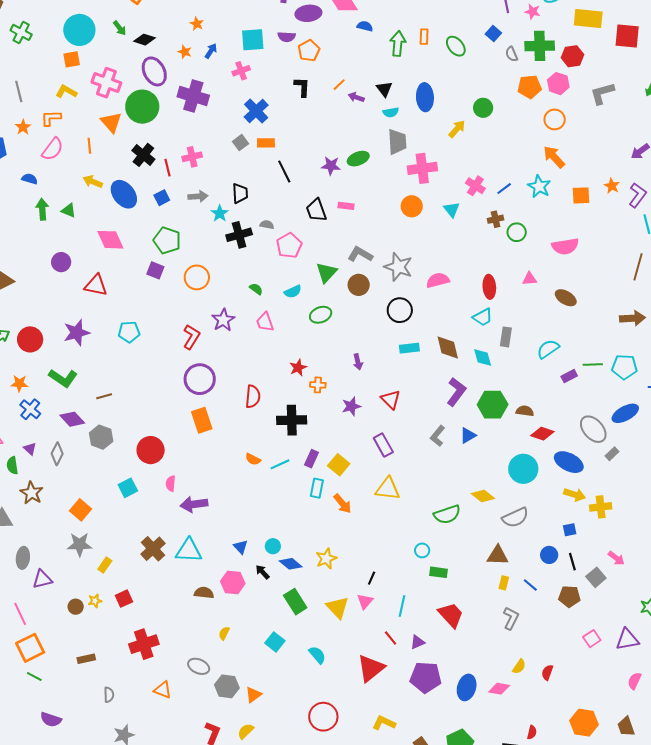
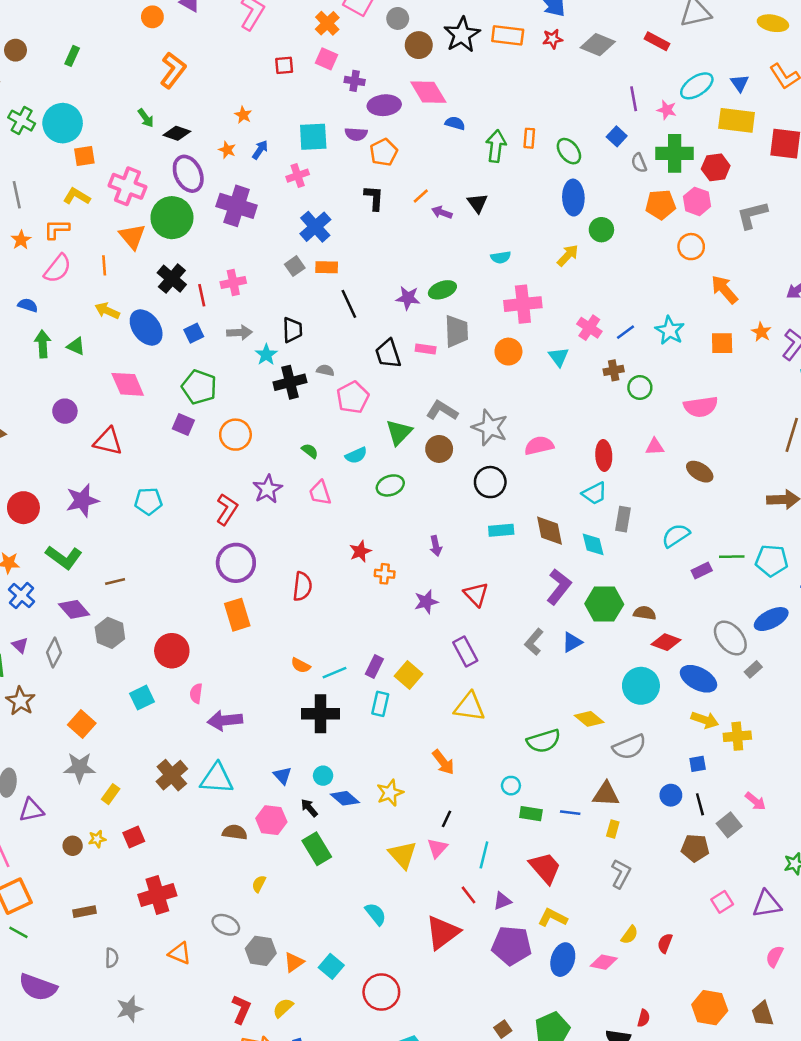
cyan circle: (79, 30) -> (63, 123), moved
blue ellipse: (425, 97) -> (573, 198), moved
cyan semicircle: (391, 112) -> (501, 257), moved
gray trapezoid: (397, 142) -> (456, 331), moved
orange arrow: (554, 157) -> (724, 290), moved
black cross: (292, 420) -> (321, 714), moved
orange arrow: (342, 504) -> (443, 762), moved
blue line: (530, 585) -> (570, 813), moved, turned -35
green rectangle: (295, 602) -> (317, 849), moved
cyan square: (275, 642) -> (331, 966), moved
purple semicircle: (51, 720) -> (38, 987), size x1.4
yellow L-shape: (384, 723) -> (553, 918), moved

